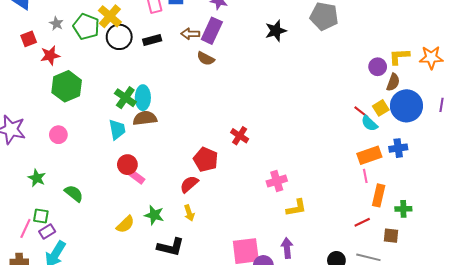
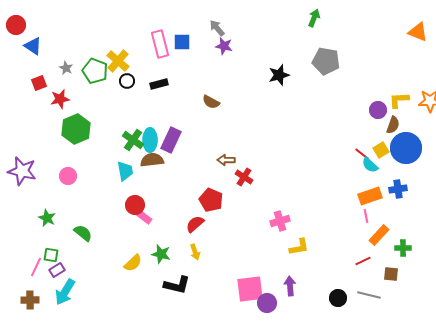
purple rectangle: (212, 31) -> (171, 140), moved
brown arrow: (190, 34) -> (226, 160), moved
black circle: (119, 37) -> (127, 81), size x0.6
orange rectangle: (379, 195) -> (379, 235), turned 30

